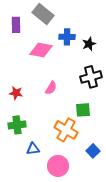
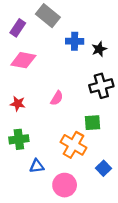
purple rectangle: (16, 25) -> (18, 28), turned 35
pink diamond: (41, 50) -> (23, 60), moved

